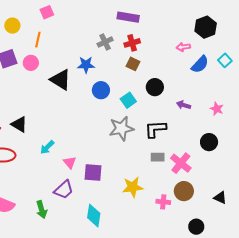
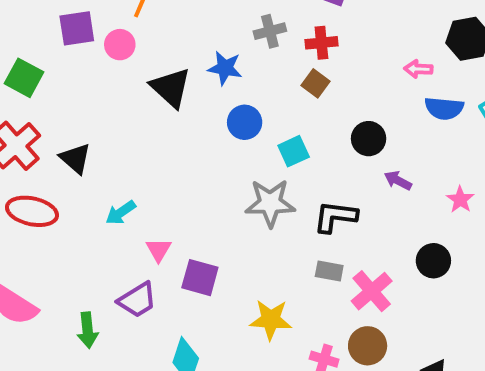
blue semicircle: (200, 64) -> (444, 108), turned 42
black circle: (155, 87) -> (369, 139), moved

